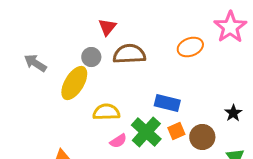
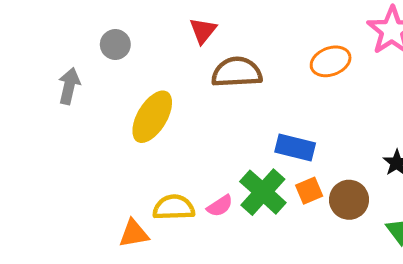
gray circle: (91, 57) -> (115, 44), moved
gray arrow: (35, 63) -> (69, 86), moved, turned 70
yellow semicircle: (106, 112) -> (174, 207), moved

